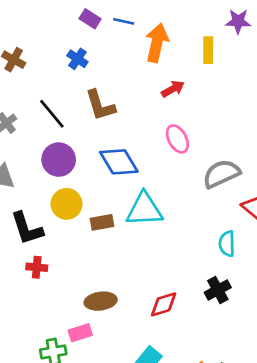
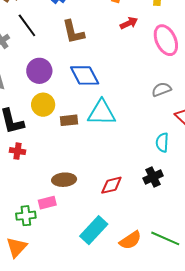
black line: (52, 114) -> (27, 25), moved
pink ellipse: (177, 139) -> (166, 40), moved, size x1.4
gray semicircle: (221, 174) -> (161, 89), size x0.7

